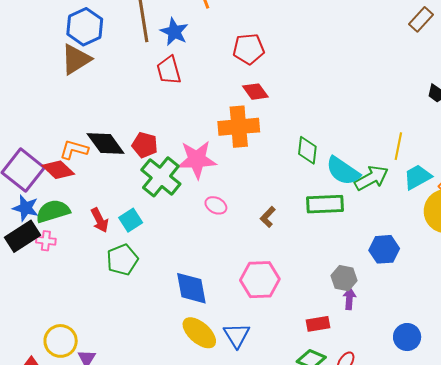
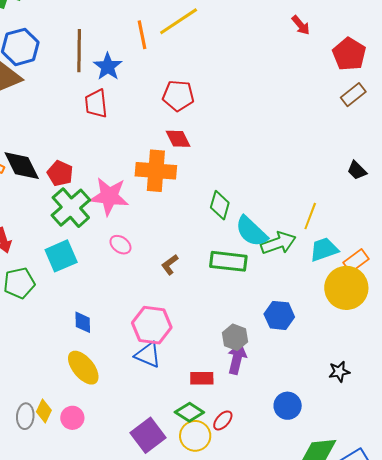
cyan square: (131, 220) -> (61, 256), moved, size x1.4
blue diamond: (191, 288) -> (83, 322), size x0.6
purple arrow: (349, 299) -> (237, 359), size x1.4
blue triangle: (237, 335) -> (148, 355), moved, turned -44

